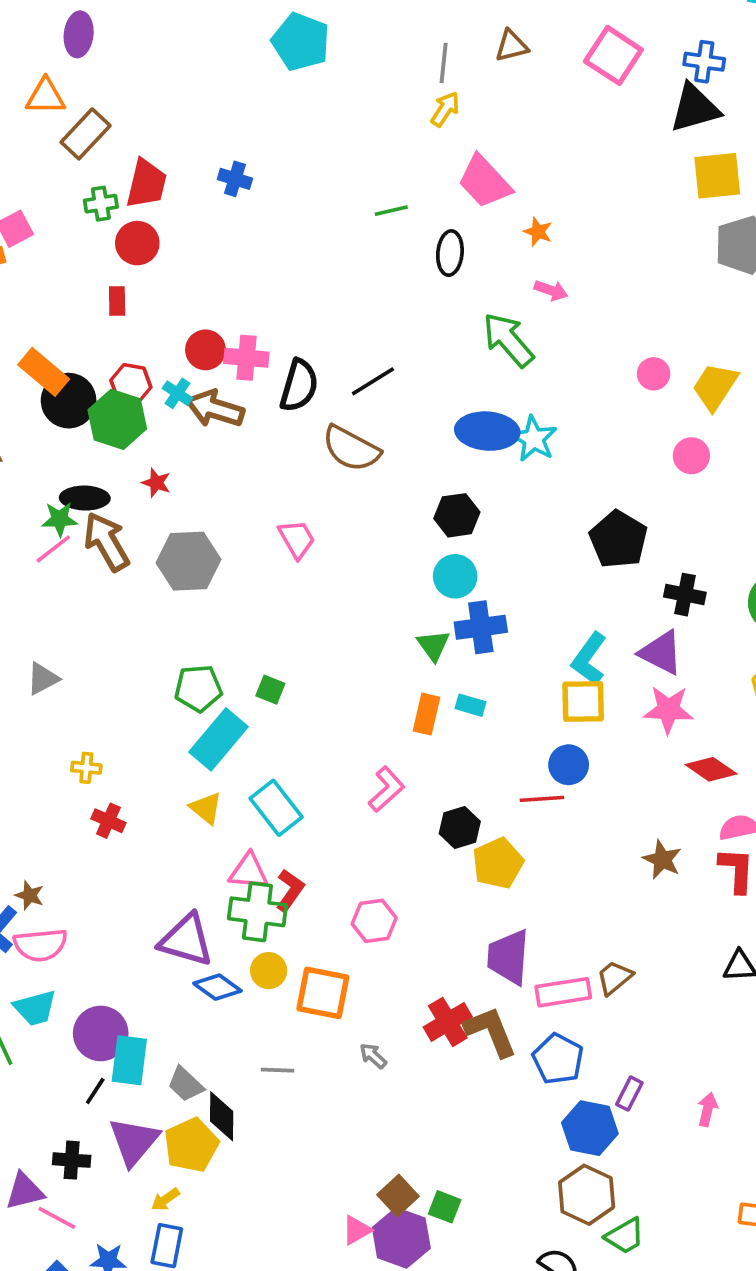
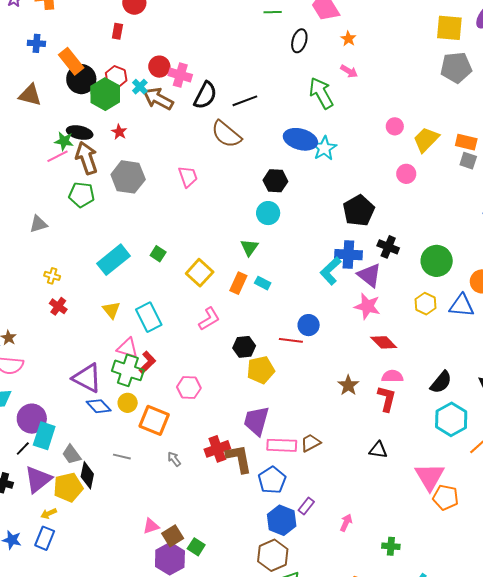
blue cross: (481, 627) -> (348, 255), moved
green pentagon: (198, 688) -> (82, 195), moved
yellow square: (583, 701) -> (200, 273), moved, turned 32
cyan rectangle: (218, 739) -> (114, 260), moved
pink triangle: (357, 1230) -> (151, 526), moved

